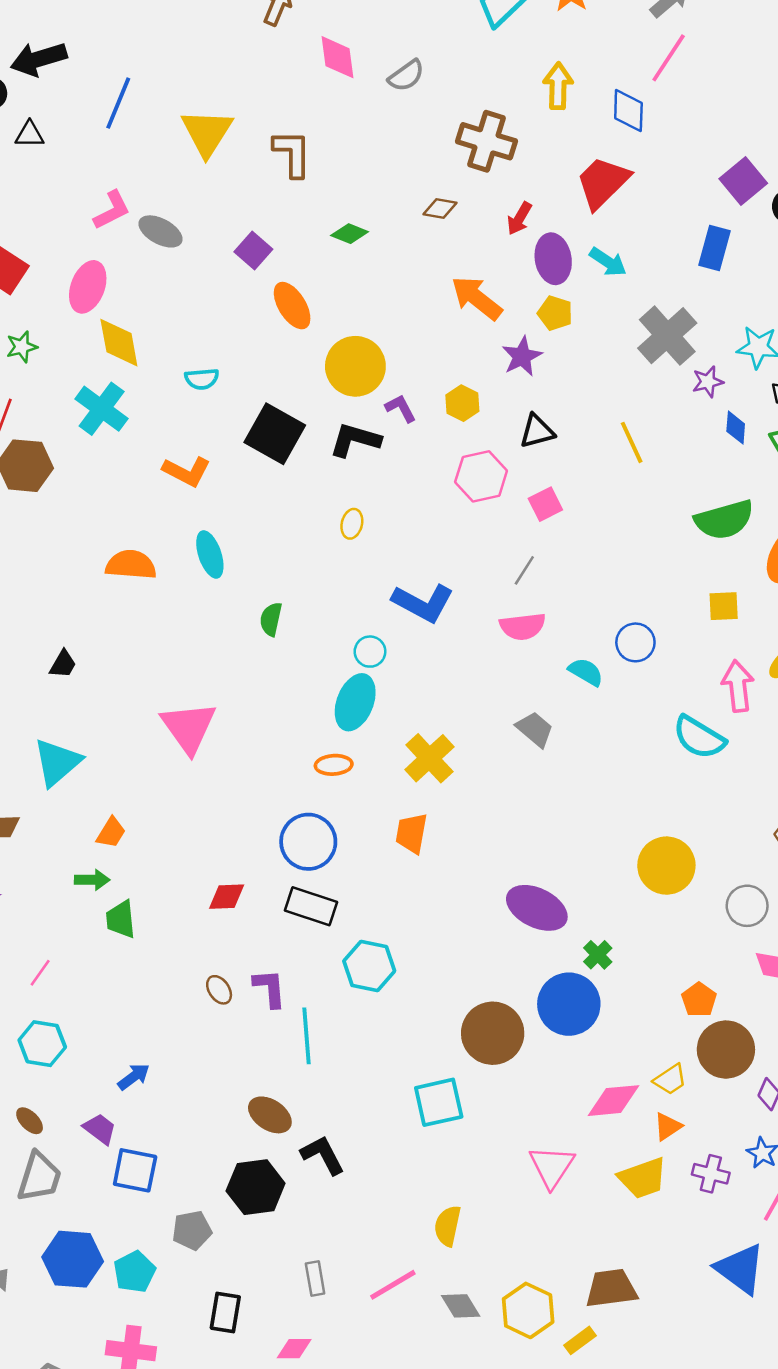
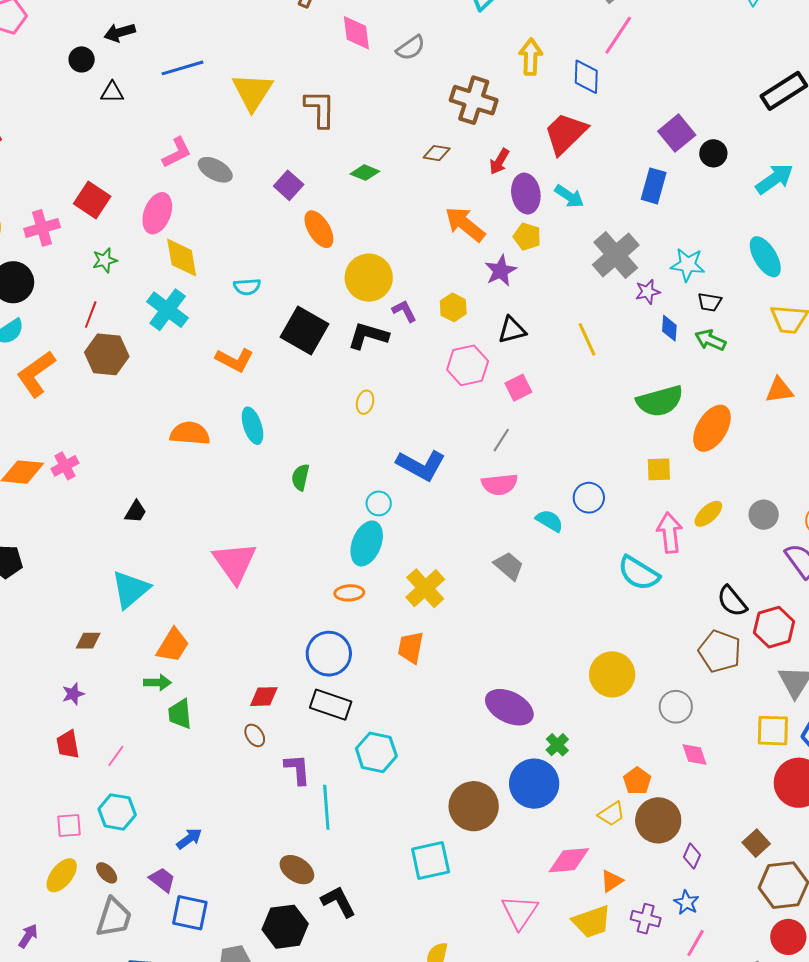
black arrow: (39, 59) -> (120, 33), size x0.7
blue line: (118, 103) -> (182, 68), turned 51
orange trapezoid: (111, 833) -> (173, 645), size x1.4
brown ellipse: (219, 990) -> (255, 735), moved
yellow trapezoid: (670, 1079) -> (612, 814), moved

